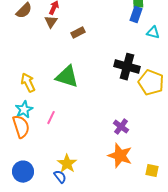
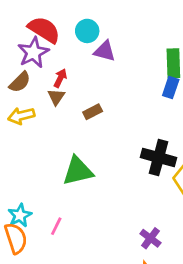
green triangle: (67, 77) -> (78, 171), turned -30
yellow arrow: (28, 83) -> (21, 116), moved, turned -78

